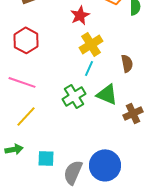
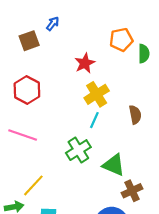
green triangle: (107, 94) -> (114, 165), moved
brown cross: (133, 113) -> (132, 191), moved
yellow line: (26, 116) -> (33, 185), moved

